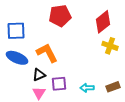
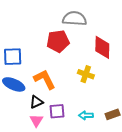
red diamond: (103, 22) -> (102, 47), turned -50
yellow cross: (110, 46) -> (86, 74), moved

